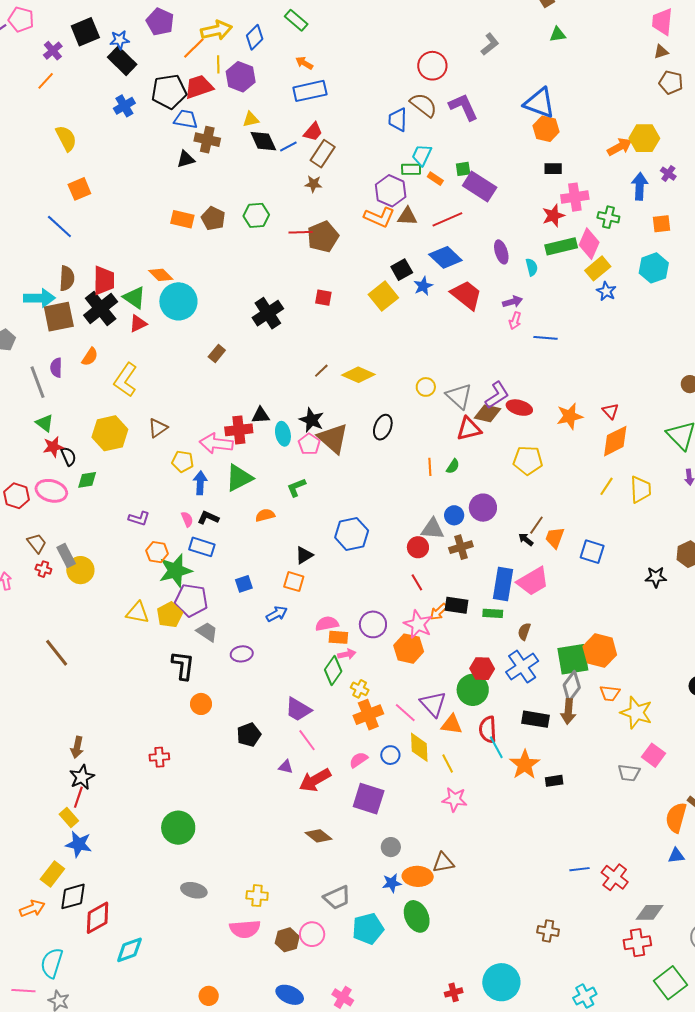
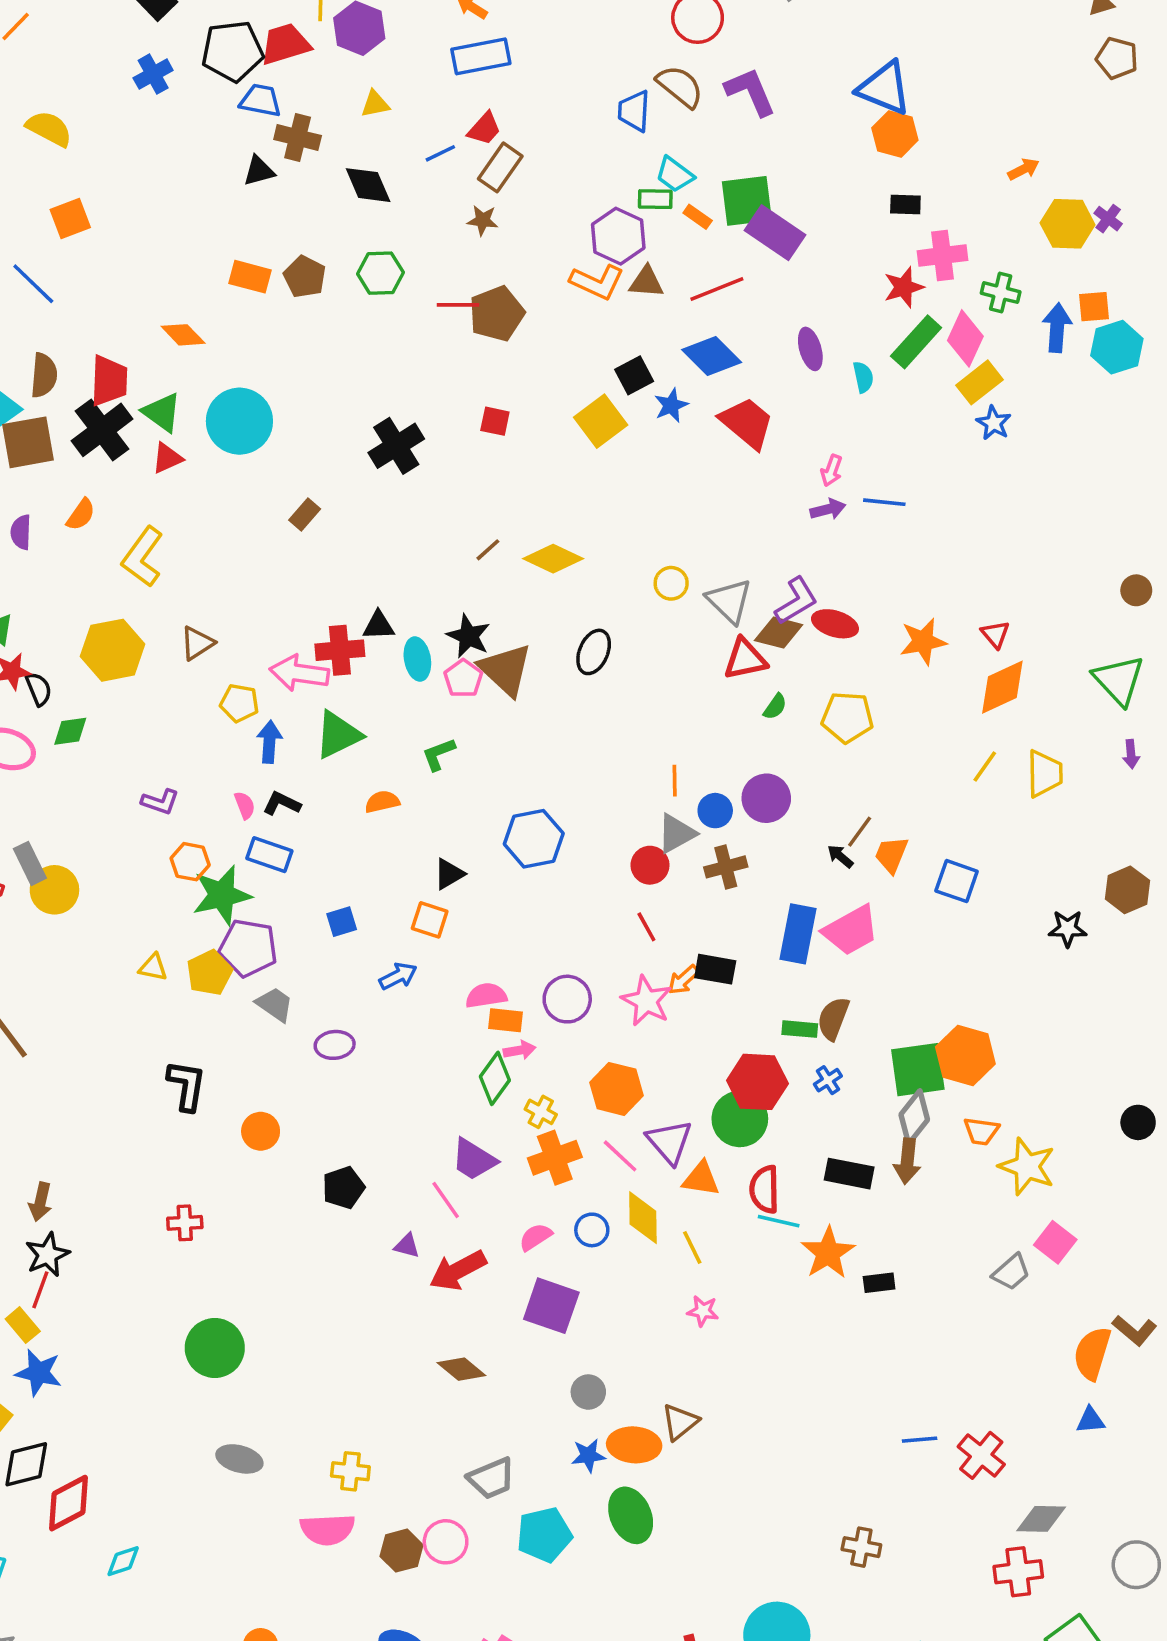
yellow semicircle: (66, 138) -> (49, 129), turned -36
yellow hexagon: (644, 138) -> (1068, 224), moved
black diamond: (263, 141) -> (368, 185), moved
orange arrow: (620, 147) -> (1024, 169), size x0.7
cyan trapezoid: (422, 155) -> (675, 174), turned -80
green square: (463, 169) -> (747, 201), size x2.0
blue arrow: (640, 186) -> (1057, 328), moved
green rectangle: (561, 246) -> (916, 342), turned -36
cyan hexagon: (654, 268) -> (1117, 347), moved
orange diamond: (161, 275) -> (183, 335), moved
purple arrow: (513, 302) -> (828, 509), moved
green semicircle: (453, 466) -> (775, 707), moved
orange line: (430, 467) -> (675, 781), moved
gray triangle: (432, 529) -> (676, 833), turned -35
yellow triangle: (138, 613) -> (153, 967), size x0.7
green rectangle: (493, 613) -> (800, 1029), moved
brown semicircle: (524, 631) -> (833, 1018), size x1.4
orange hexagon: (409, 649) -> (617, 1089), moved
black L-shape: (183, 665) -> (187, 1085), moved
blue cross: (522, 667) -> (828, 1080), size x0.5
red hexagon: (482, 669) -> (757, 1082), size x1.4
purple trapezoid: (298, 709) -> (474, 1159), moved
cyan line: (496, 747) -> (779, 1221), turned -50
gray trapezoid: (629, 773) -> (1011, 1272), turned -50
pink star: (455, 799) -> (703, 1311), size x0.7
brown triangle: (443, 863) -> (680, 1422), turned -30
cyan diamond: (129, 950) -> (123, 1561), size x0.7

